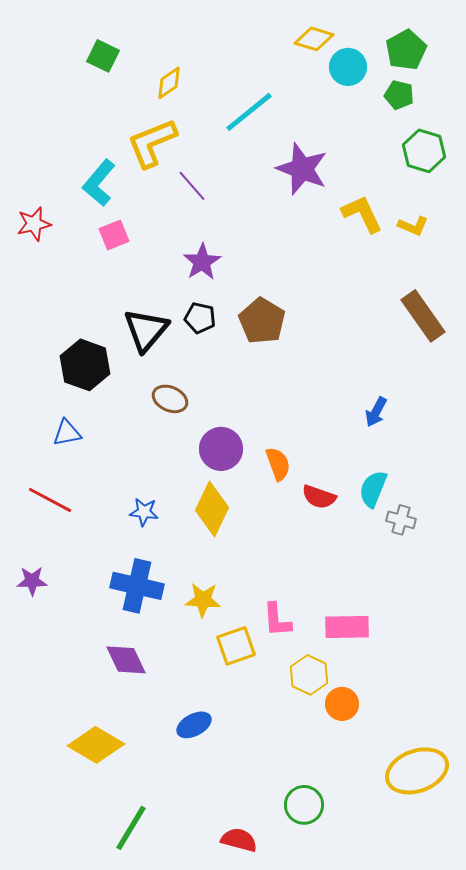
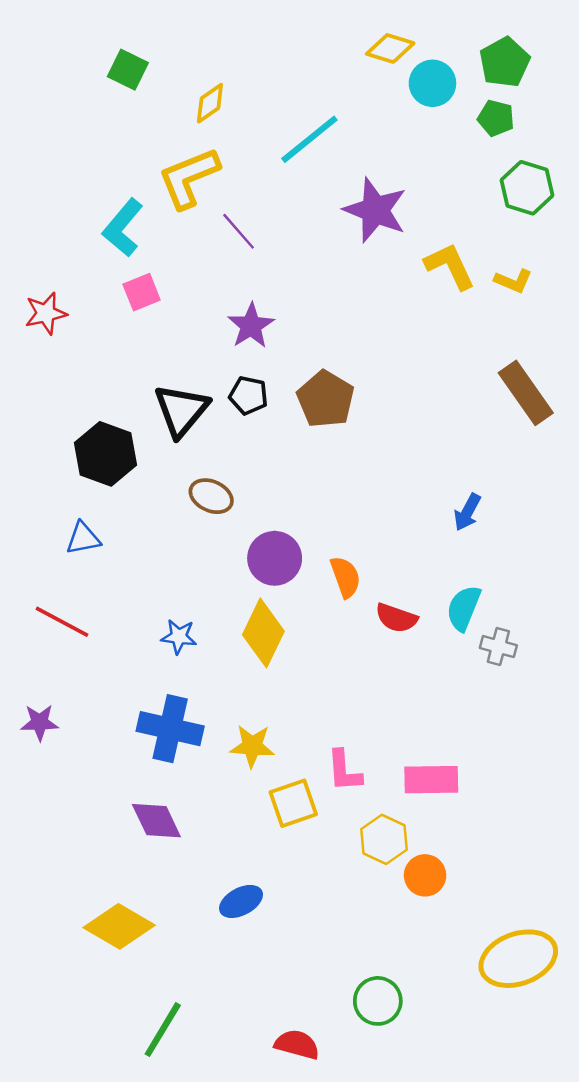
red star: (34, 224) -> (46, 313), moved

